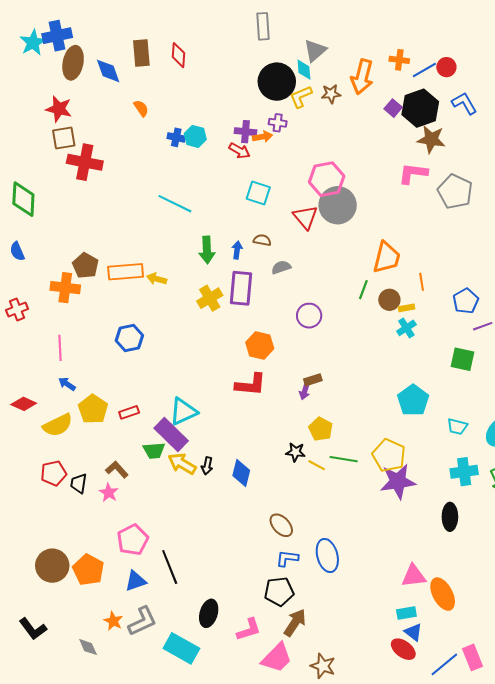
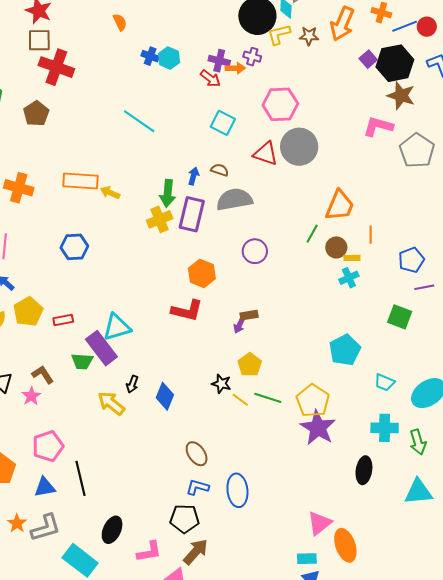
pink hexagon: (327, 179) -> (280, 104), moved
red triangle: (305, 217) -> (266, 154), turned -40
green arrow: (207, 250) -> (168, 193), moved
brown pentagon: (85, 266) -> (36, 114), moved
gray semicircle: (281, 267) -> (234, 200), size x1.8
yellow arrow: (182, 464) -> (111, 403), moved
purple star: (398, 481) -> (318, 428), turned 30
pink triangle: (414, 576) -> (319, 523), turned -40

